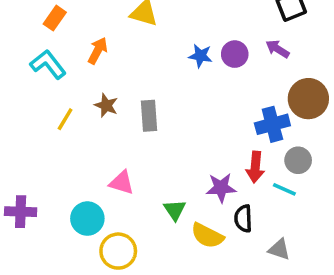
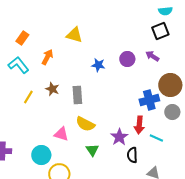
blue star: (200, 56) -> (98, 65), moved
gray circle: (298, 160) -> (172, 112), moved
purple star: (221, 188) -> (119, 137), turned -30
yellow semicircle: (207, 236) -> (85, 124), moved

